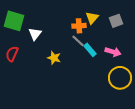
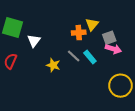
gray square: (116, 21) -> (109, 38), moved
gray line: (78, 41) -> (74, 56), moved
pink arrow: (113, 52) -> (113, 49), moved

